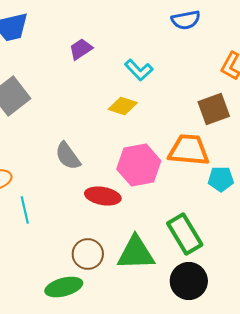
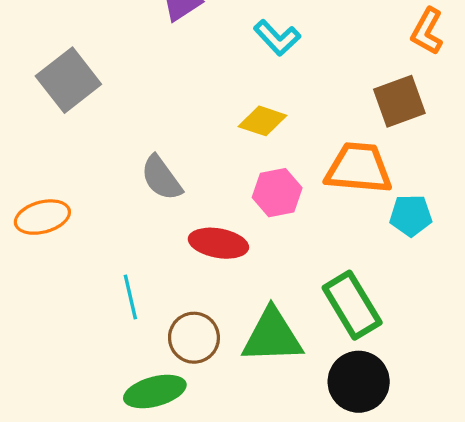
yellow diamond: (123, 106) -> (262, 121), moved
pink hexagon: (139, 165) -> (277, 193), size x0.7
cyan line: (25, 210) -> (130, 297), moved

